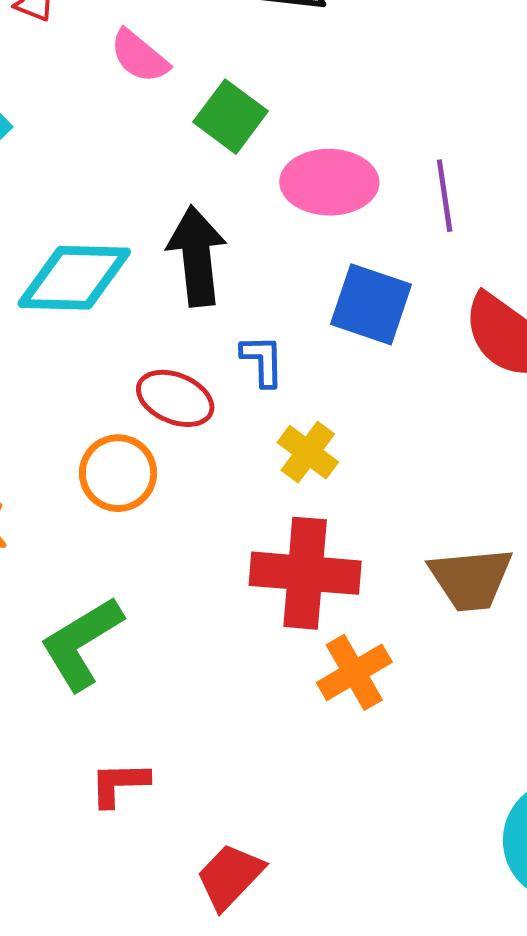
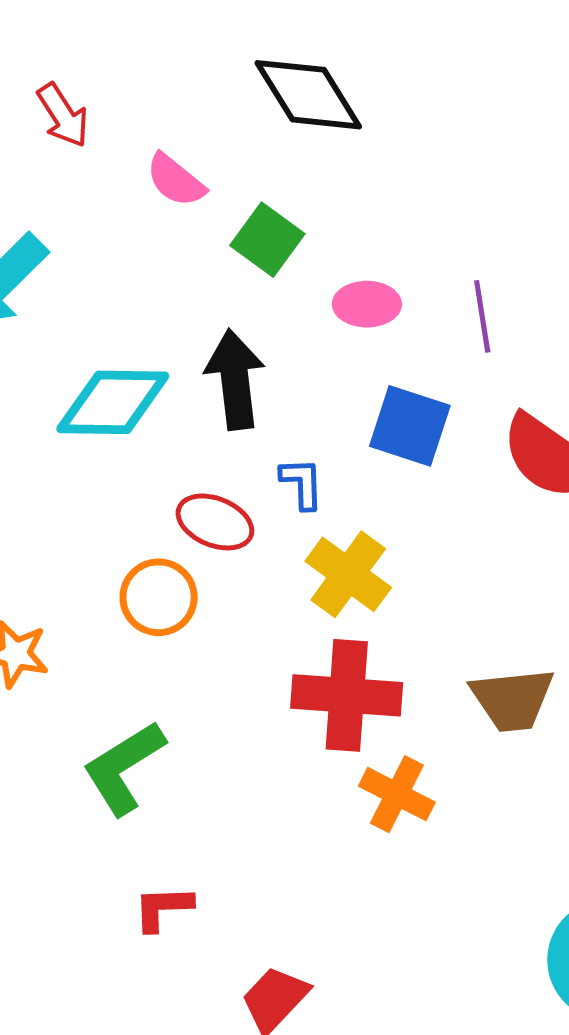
pink ellipse: (329, 182) -> (367, 304), size x0.7
yellow cross: (308, 452) -> (348, 574), size x1.4
orange cross: (354, 672) -> (397, 794), turned -32

